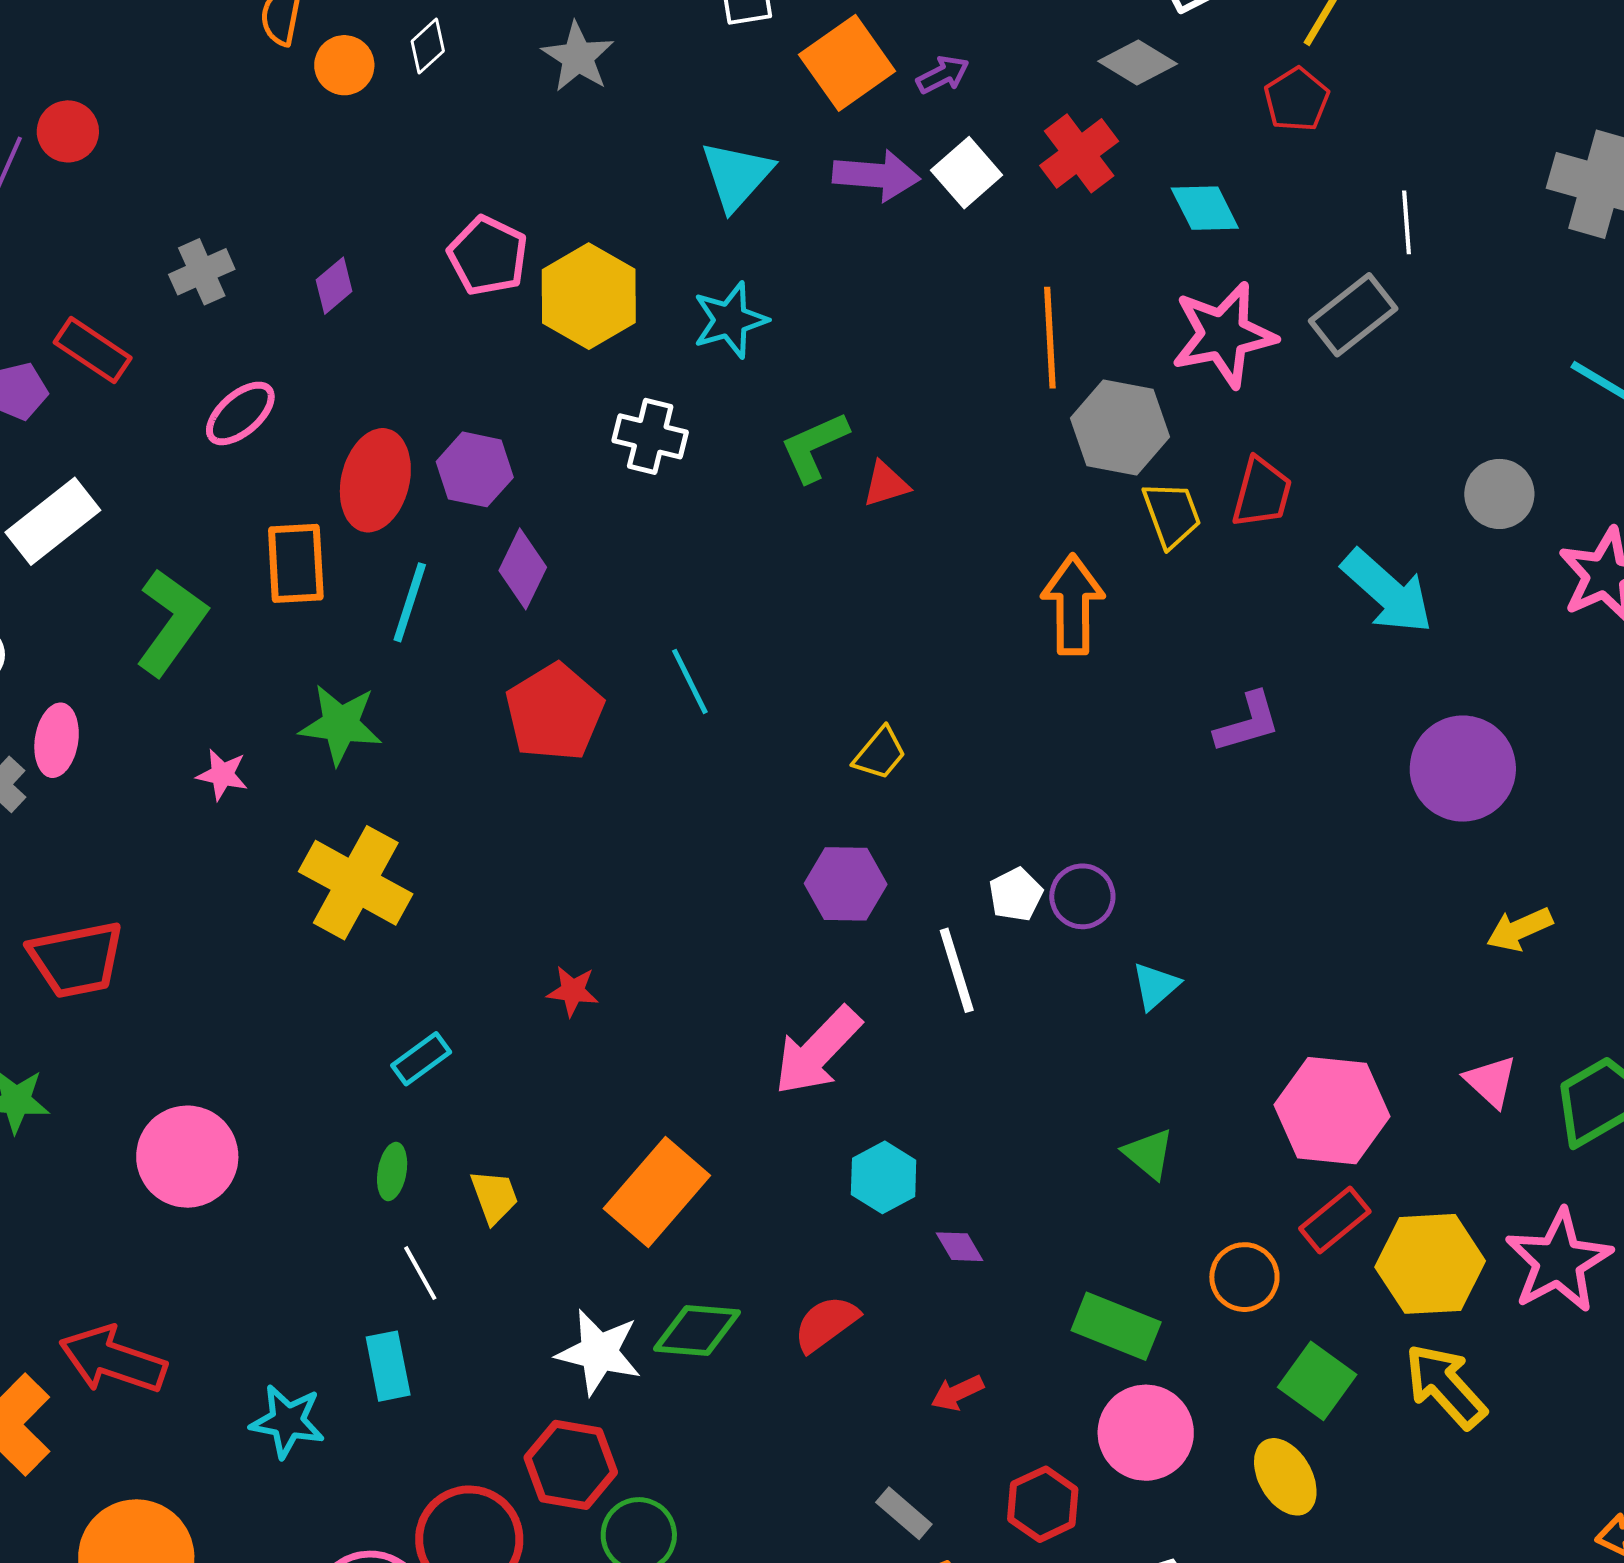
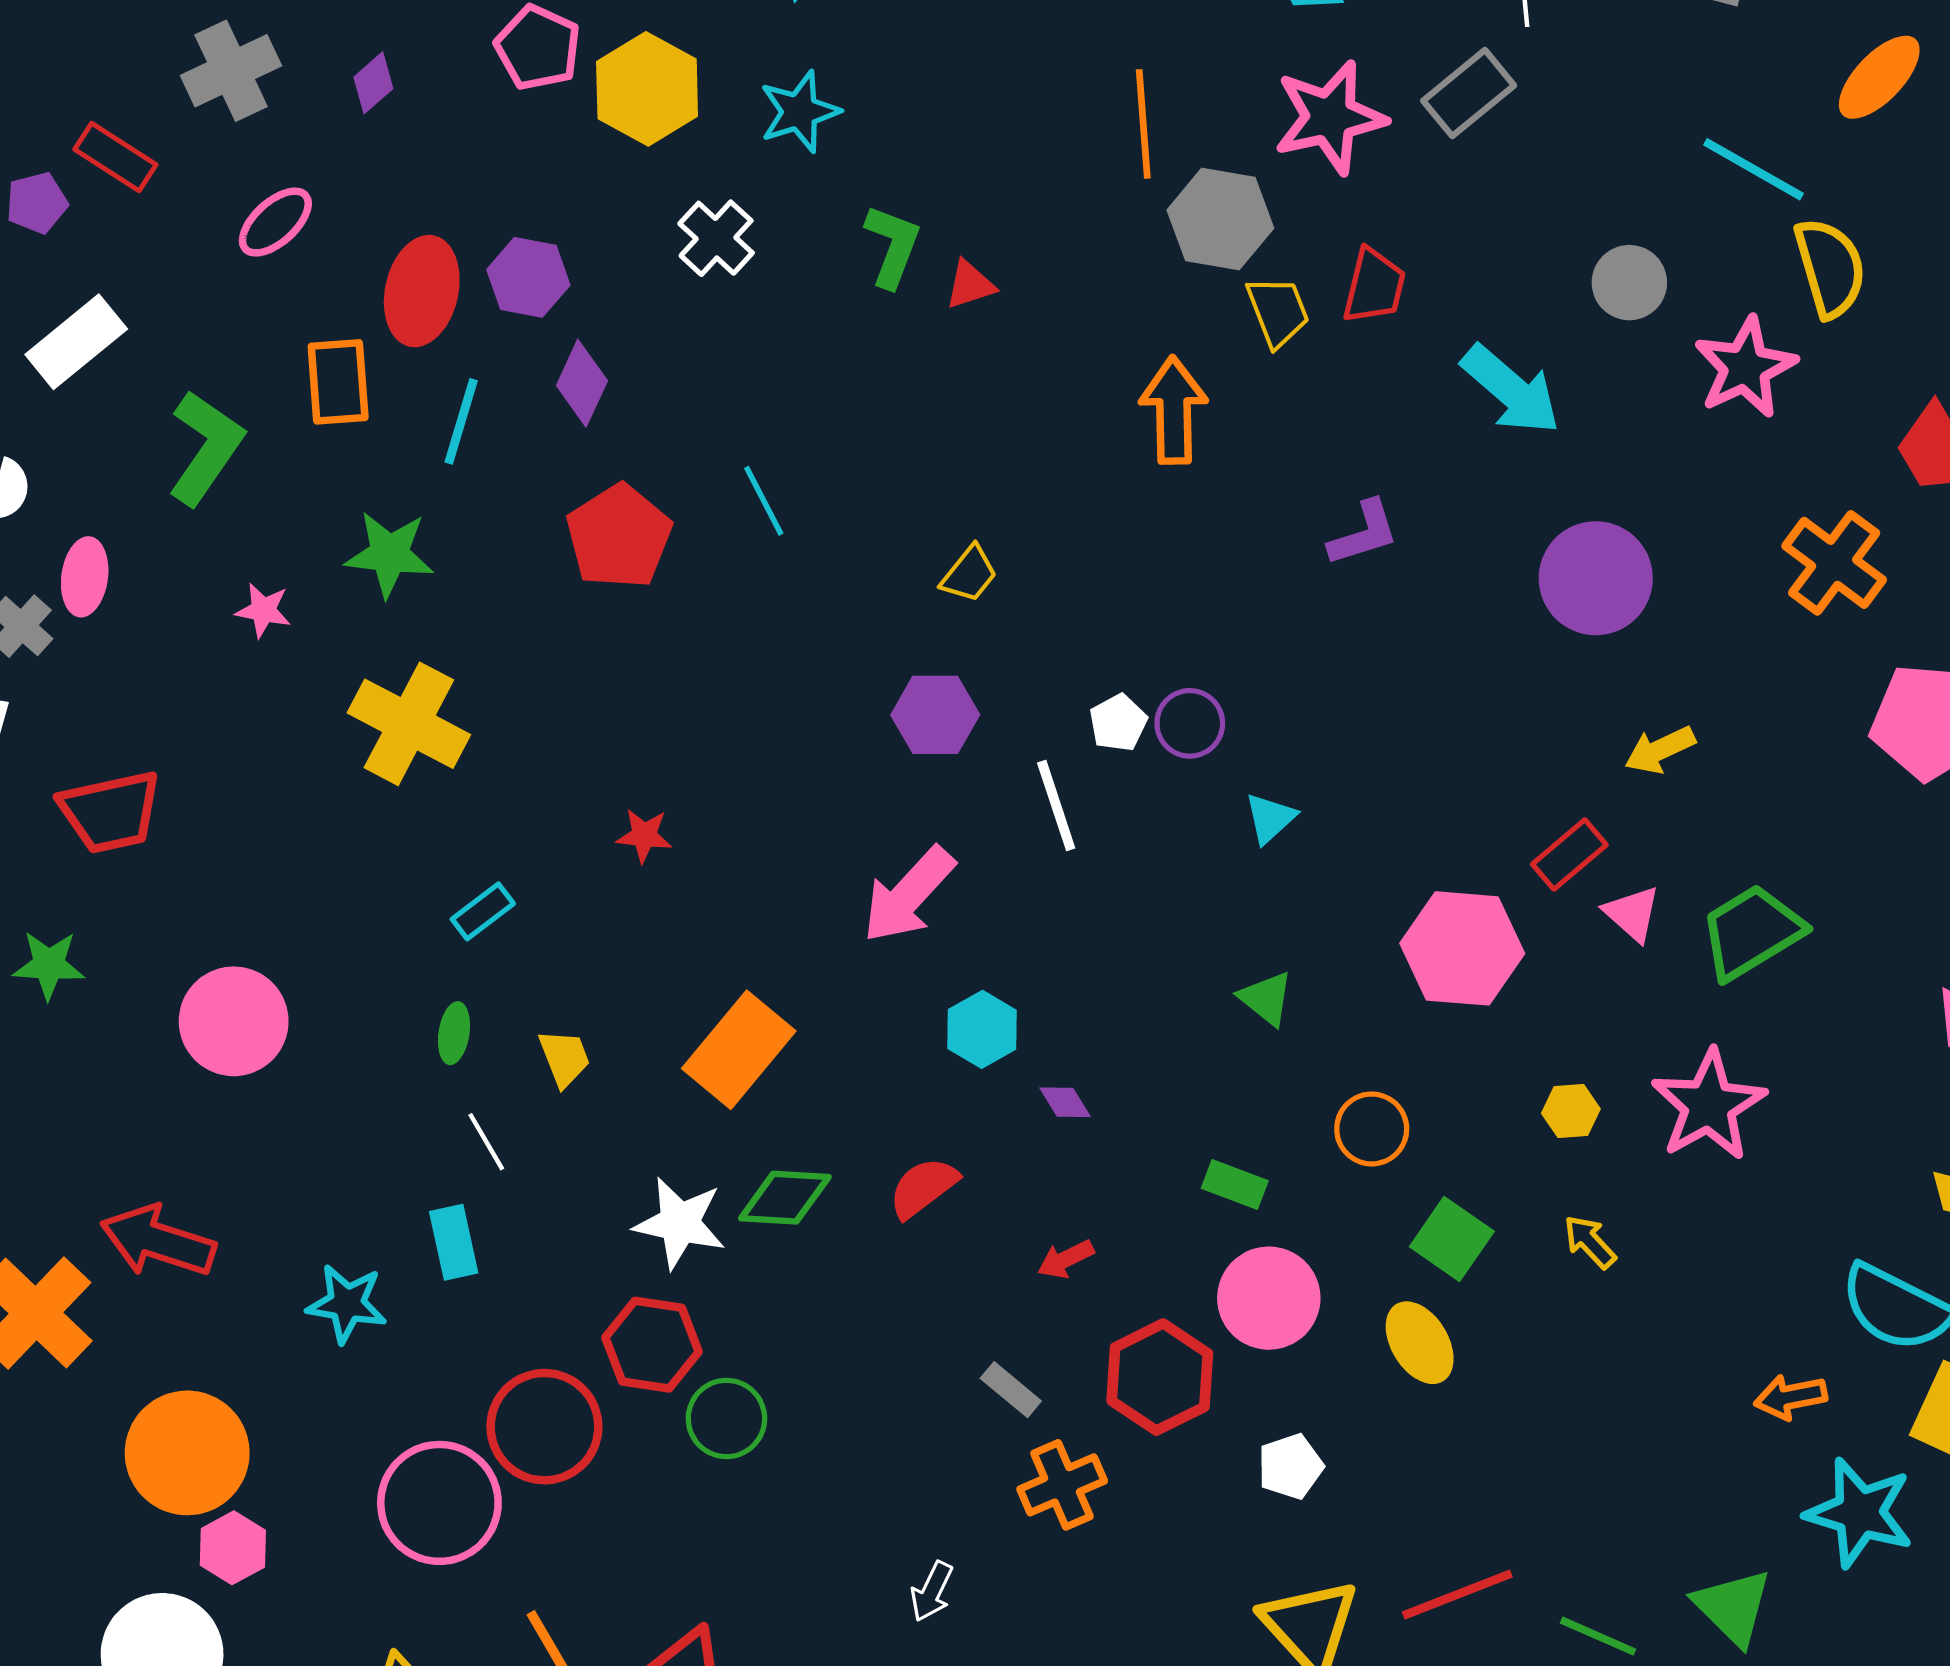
gray cross: (202, 272) -> (231, 71), size x1.4
white cross: (650, 436) -> (716, 238), turned 30
green L-shape: (814, 447) -> (892, 246), turned 136
red rectangle: (1335, 1220) -> (1569, 855), moved
yellow hexagon: (1430, 1264) -> (1571, 1111), size x0.5
green rectangle: (1116, 1326) -> (1235, 1184), size x0.7
yellow arrow: (1445, 1386) -> (1590, 1242), size x0.6
red hexagon: (1043, 1504) -> (1160, 1377), size x1.4

